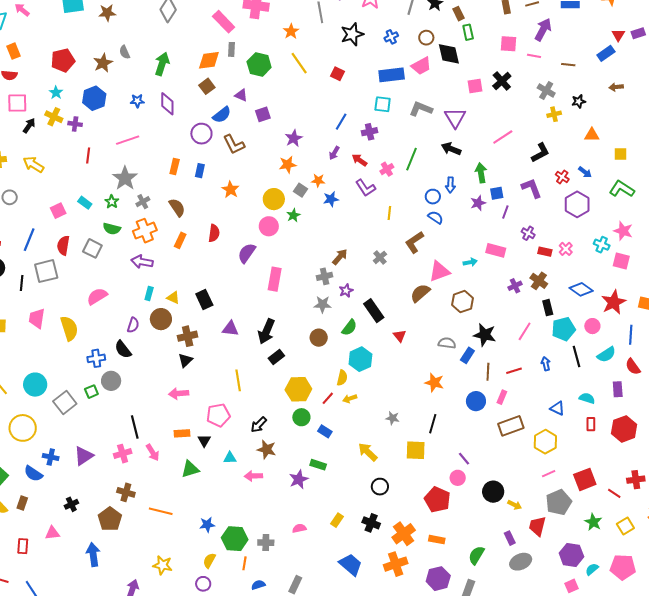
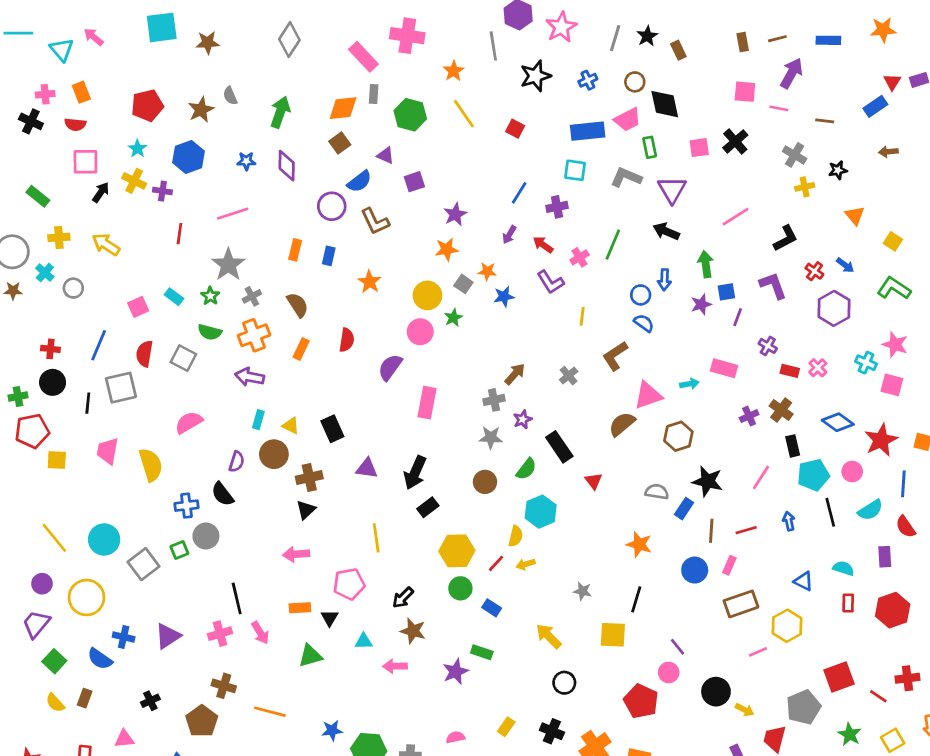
green rectangle: (468, 32) -> (650, 147), moved
orange triangle: (592, 135) -> (855, 215), turned 49
yellow square: (620, 154) -> (893, 241), turned 32
pink line: (549, 474) -> (758, 652), moved

